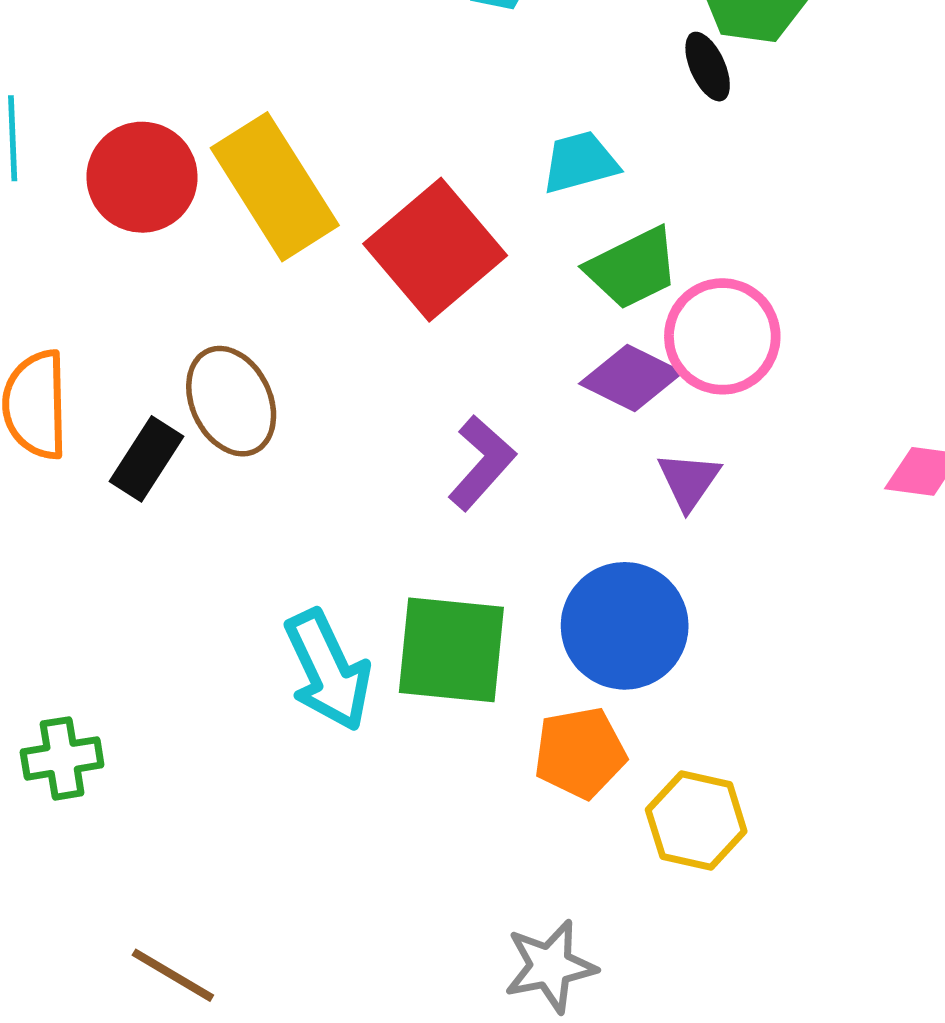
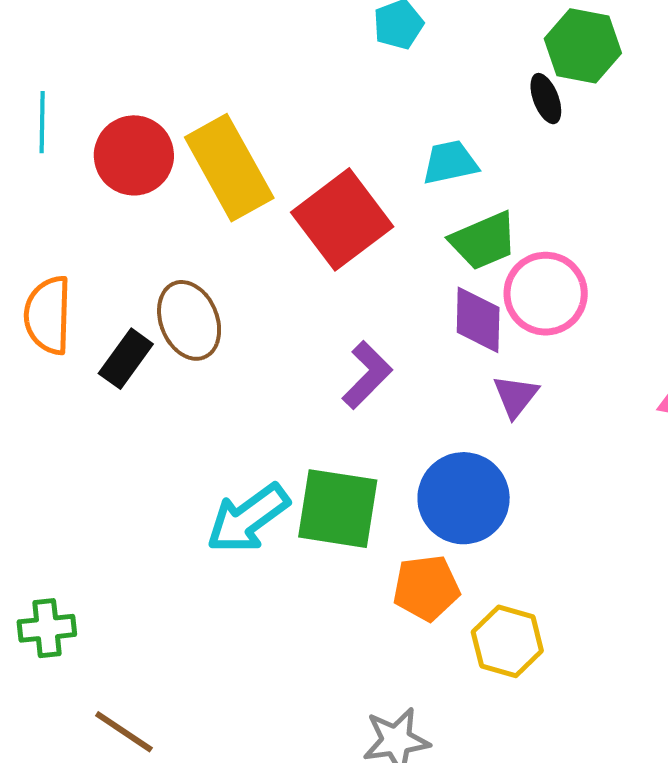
purple diamond: (631, 378) -> (478, 320), turned 62
cyan arrow: (328, 670) -> (248, 518), turned 76
green cross: (62, 758) -> (47, 628), moved

